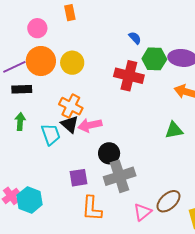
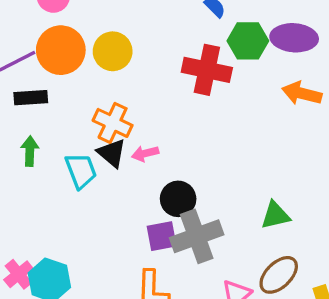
pink arrow: (90, 125) -> (145, 153), size x0.7
green triangle: (174, 130) -> (275, 215), moved
purple square: (78, 178) -> (162, 236), moved

